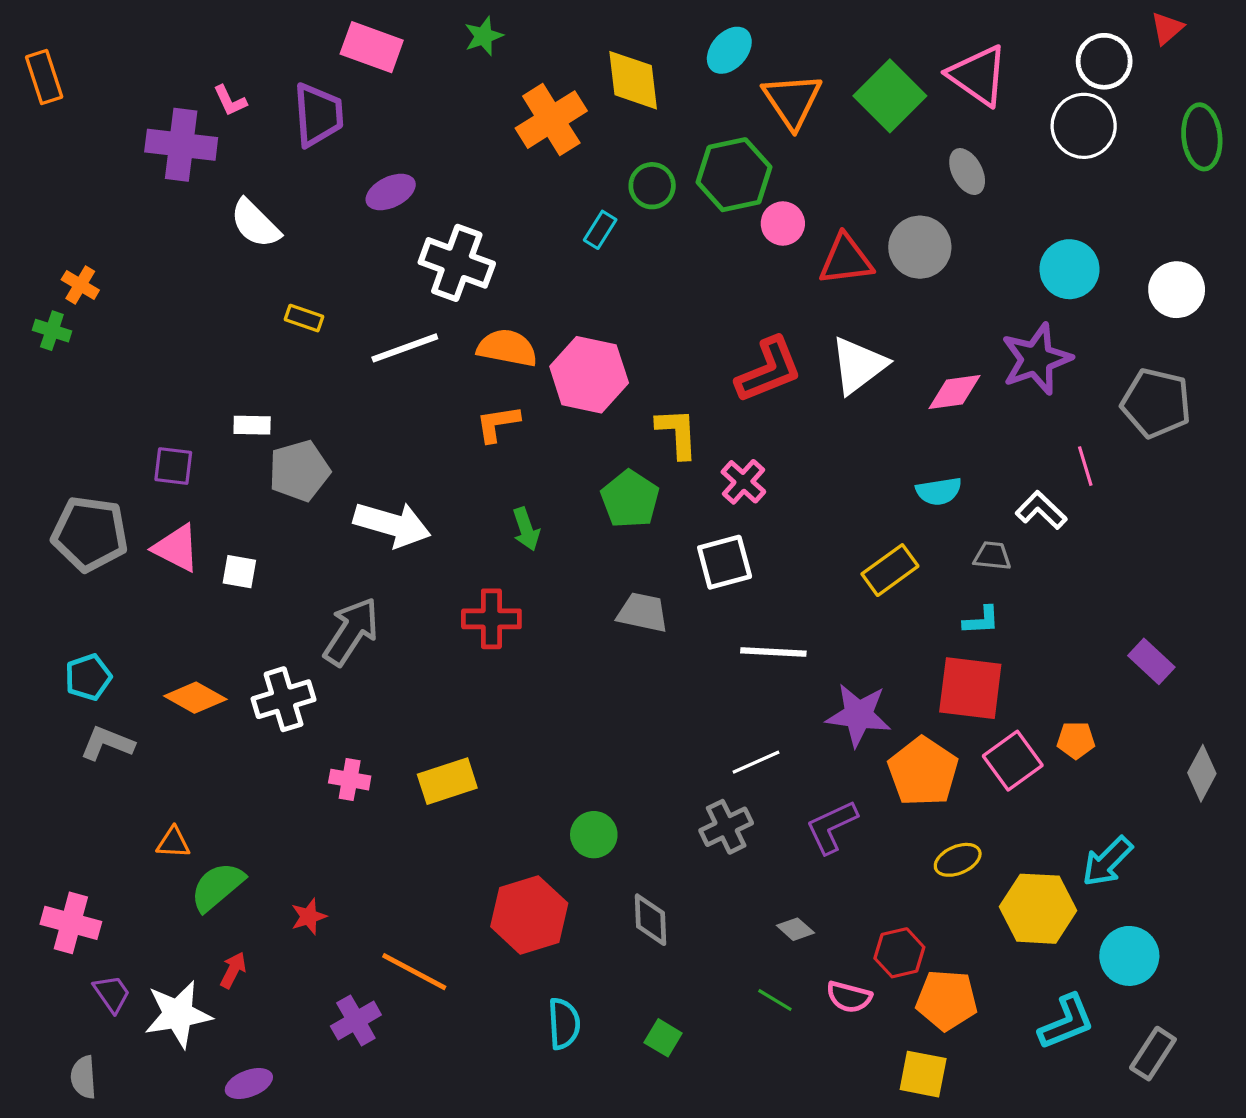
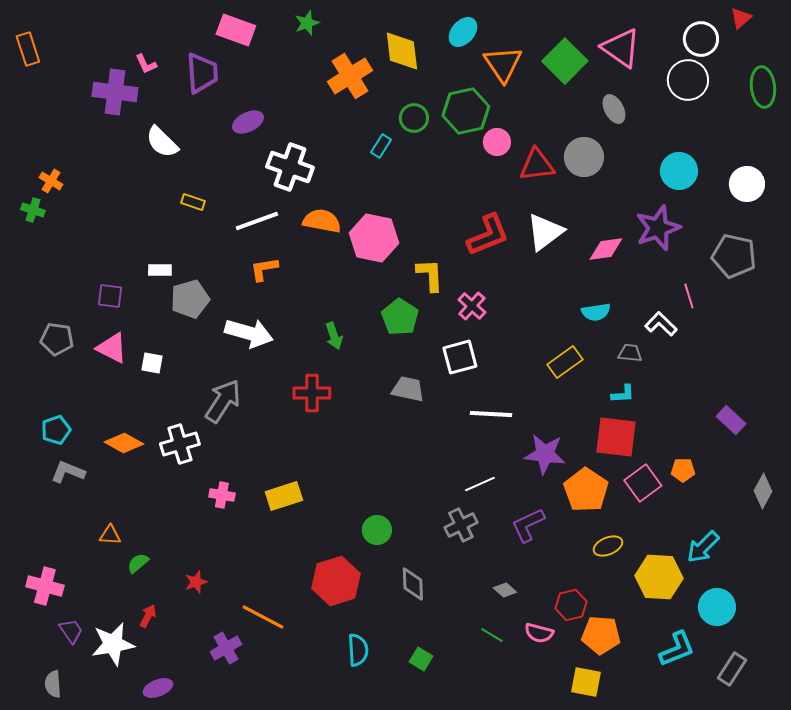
orange L-shape: (498, 424) -> (264, 269), moved
gray pentagon: (90, 534) -> (57, 339), size x0.7
green semicircle: (217, 887) -> (138, 563), size x0.6

